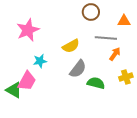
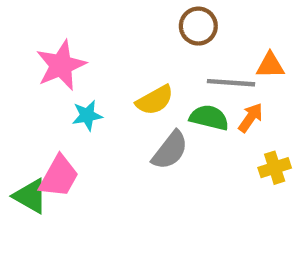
orange triangle: (124, 21) -> (270, 65), moved
cyan star: (40, 61) -> (87, 115), moved
green semicircle: (96, 83) -> (209, 118), moved

